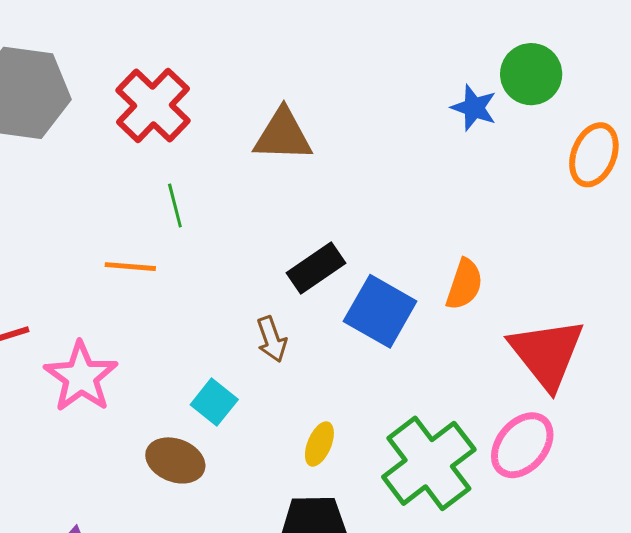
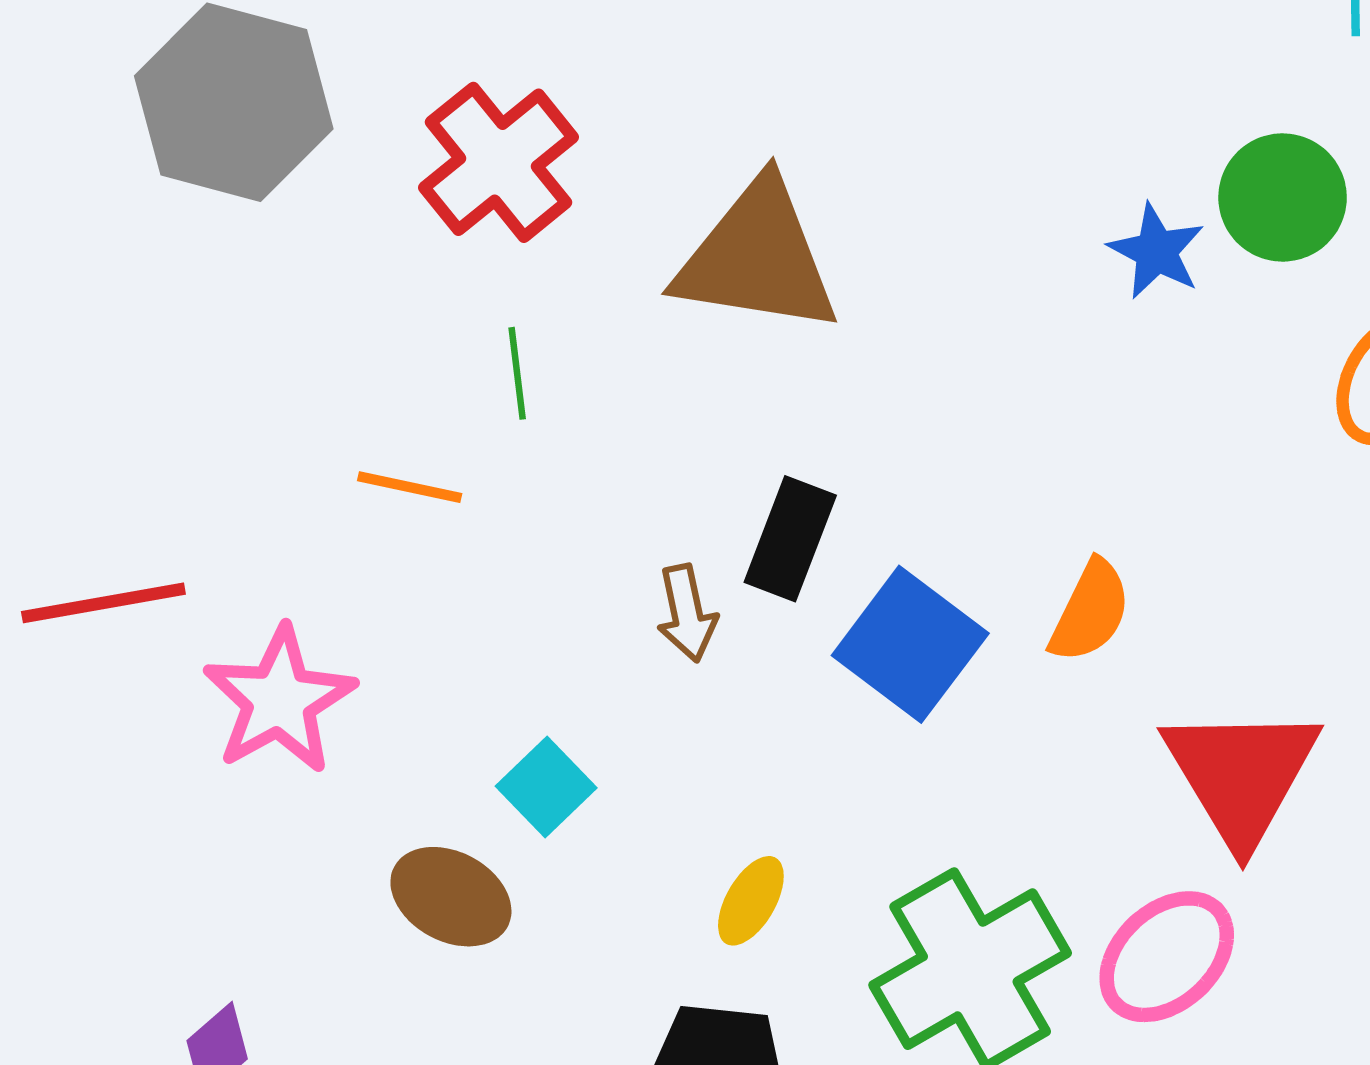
brown triangle: (283, 135) -> (757, 257), size x1.4
black rectangle: (316, 268) -> (790, 539), turned -42
brown arrow: (272, 339) -> (687, 613), moved

